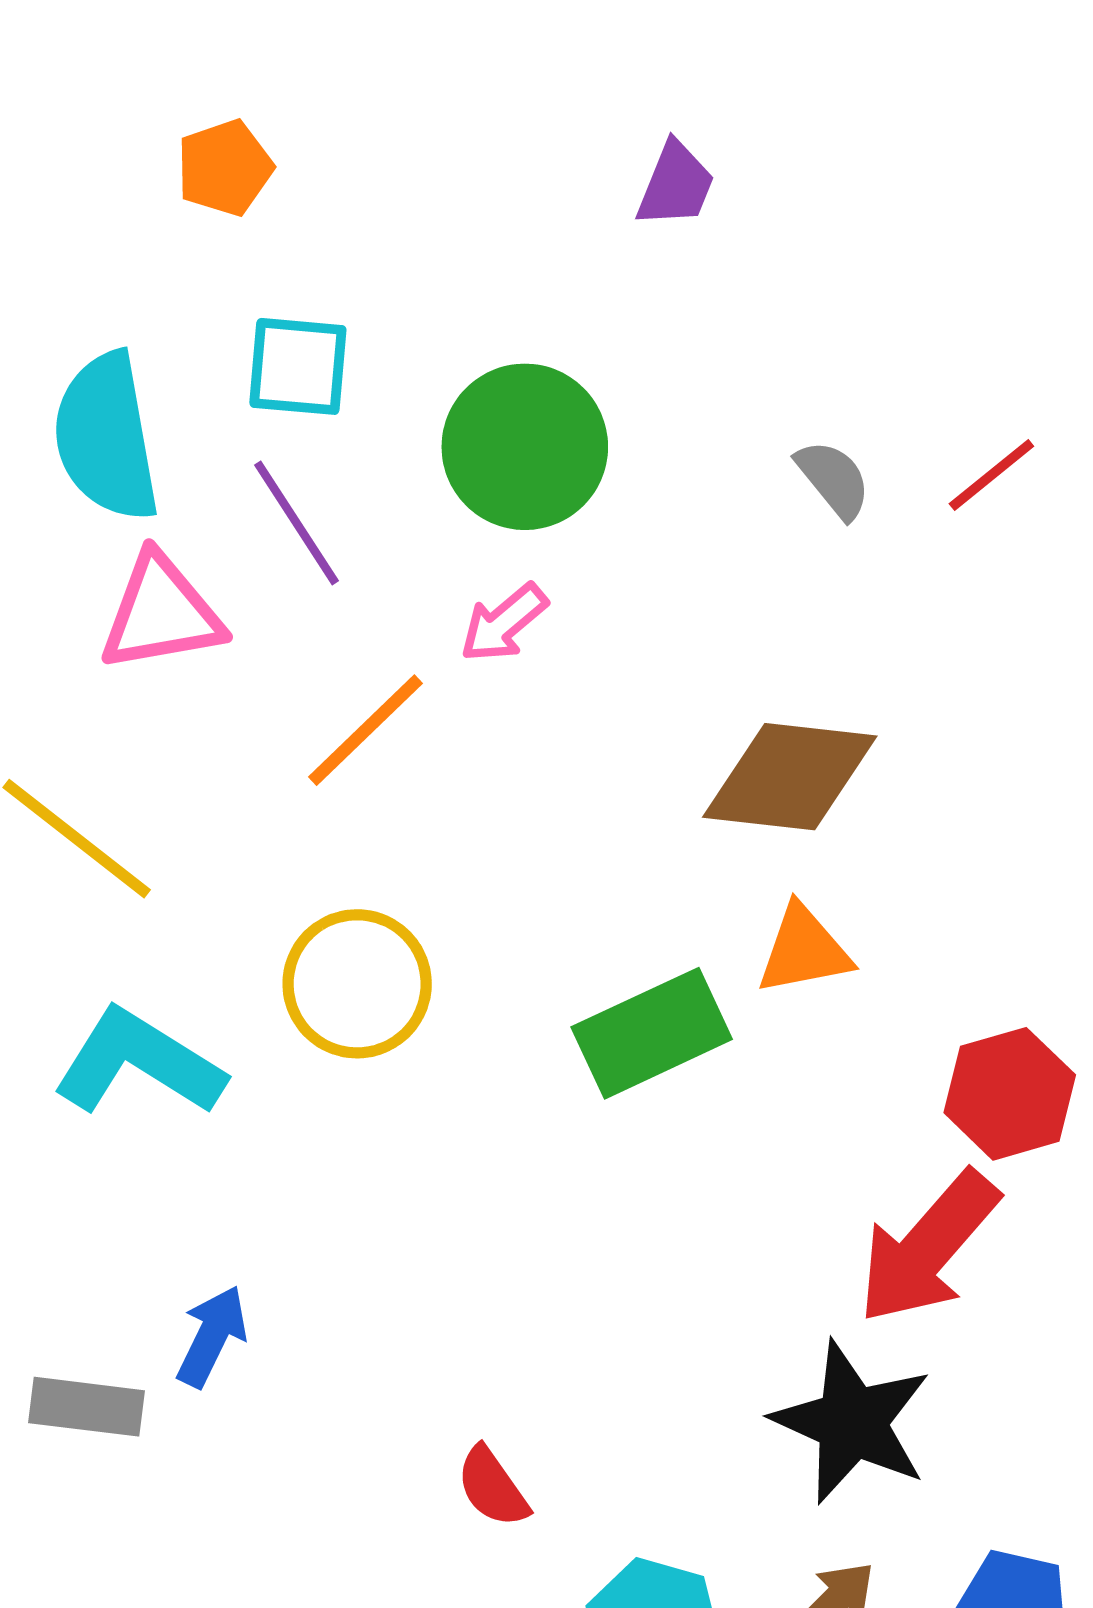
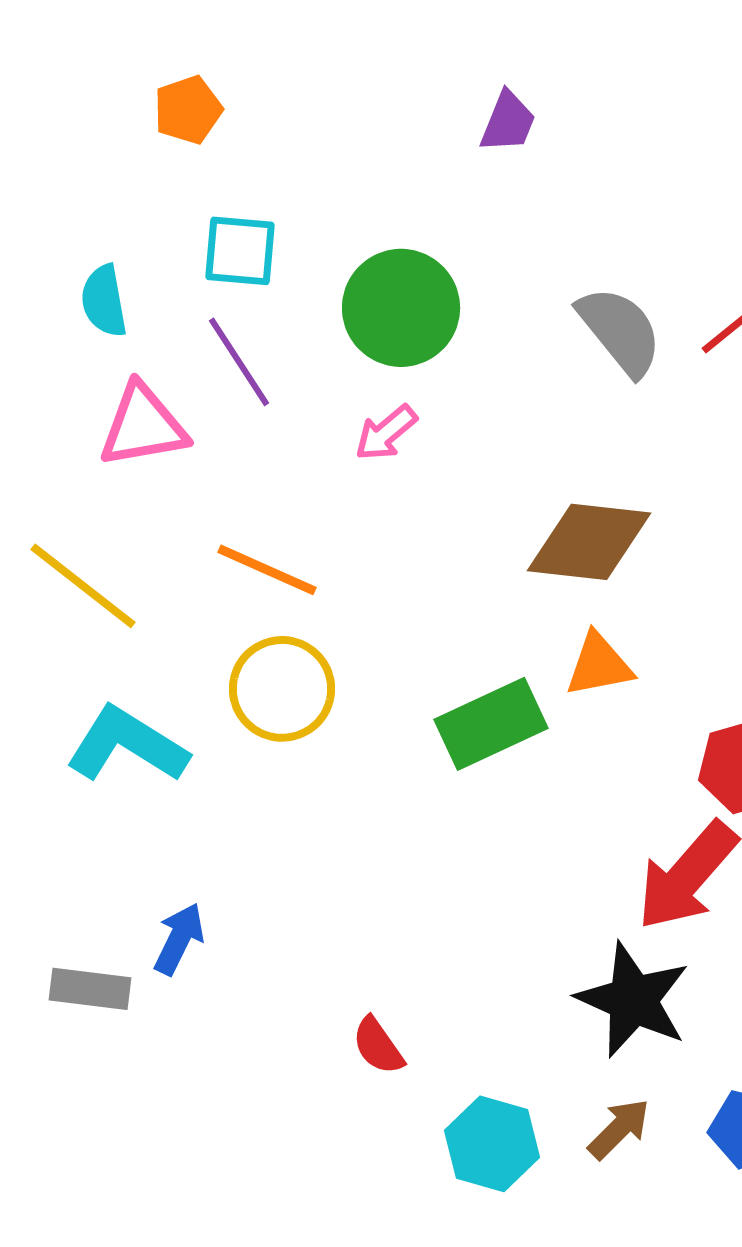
cyan semicircle: (106, 437) -> (104, 301), size x0.6
gray semicircle: (834, 479) -> (620, 331), size x1.6
orange line: (366, 730) -> (267, 570), moved, turned 68

